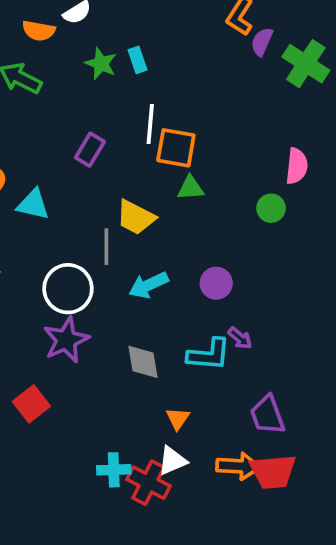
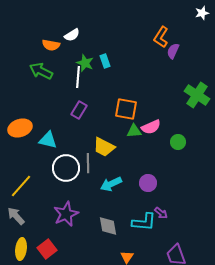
green cross: (306, 64) -> (197, 95), moved
white line: (150, 124) -> (78, 77), moved
pink semicircle: (297, 166) -> (151, 127), moved, turned 60
white circle: (68, 289) -> (66, 168), moved

